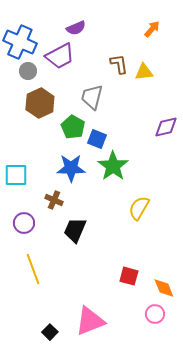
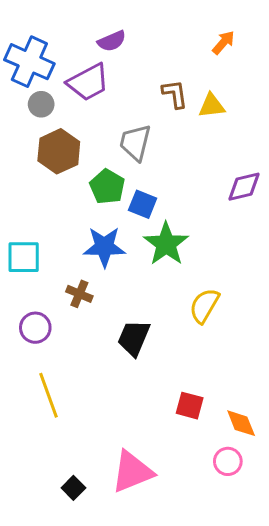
black trapezoid: (75, 230) -> (134, 338), moved

